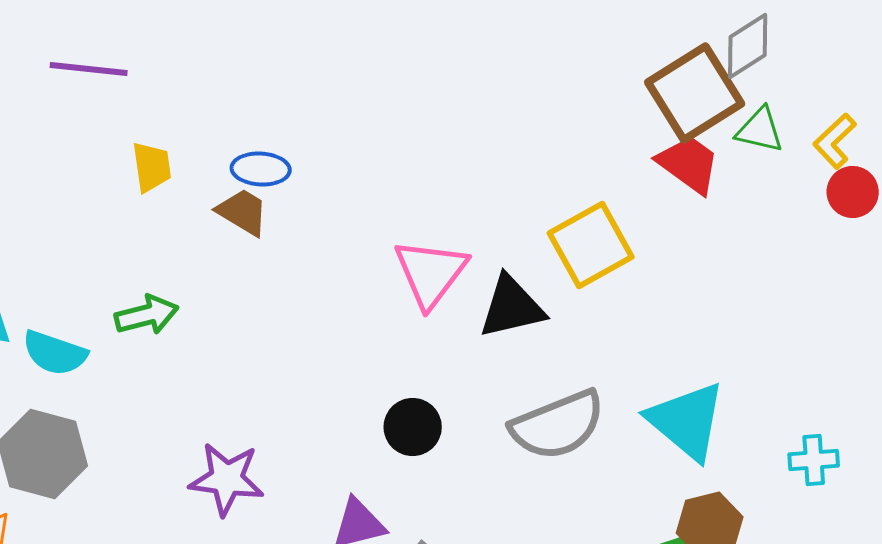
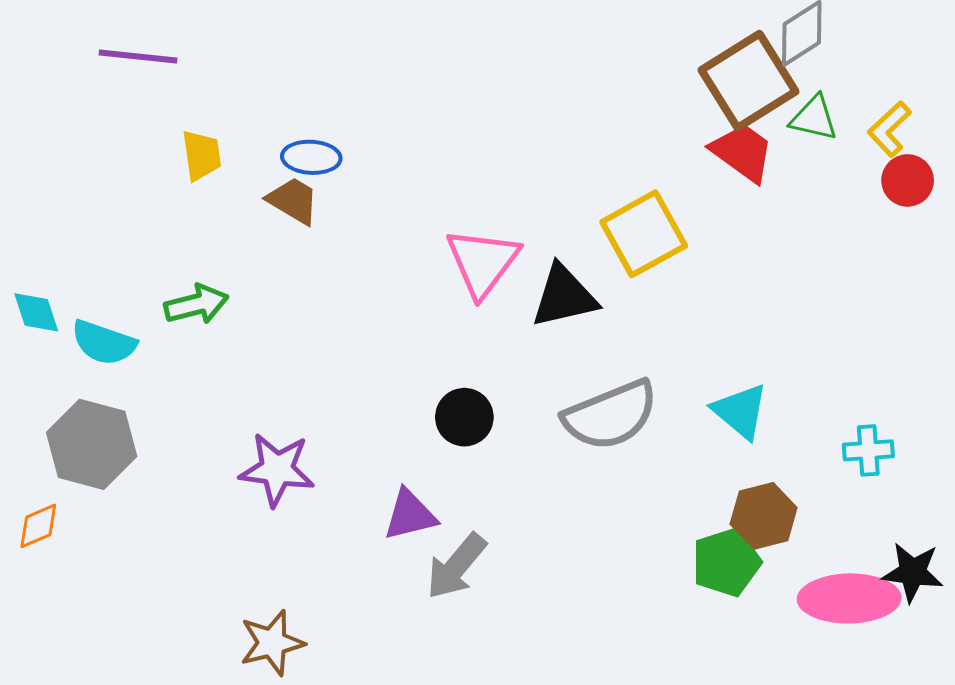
cyan triangle: (687, 421) -> (740, 411), size x0.7

